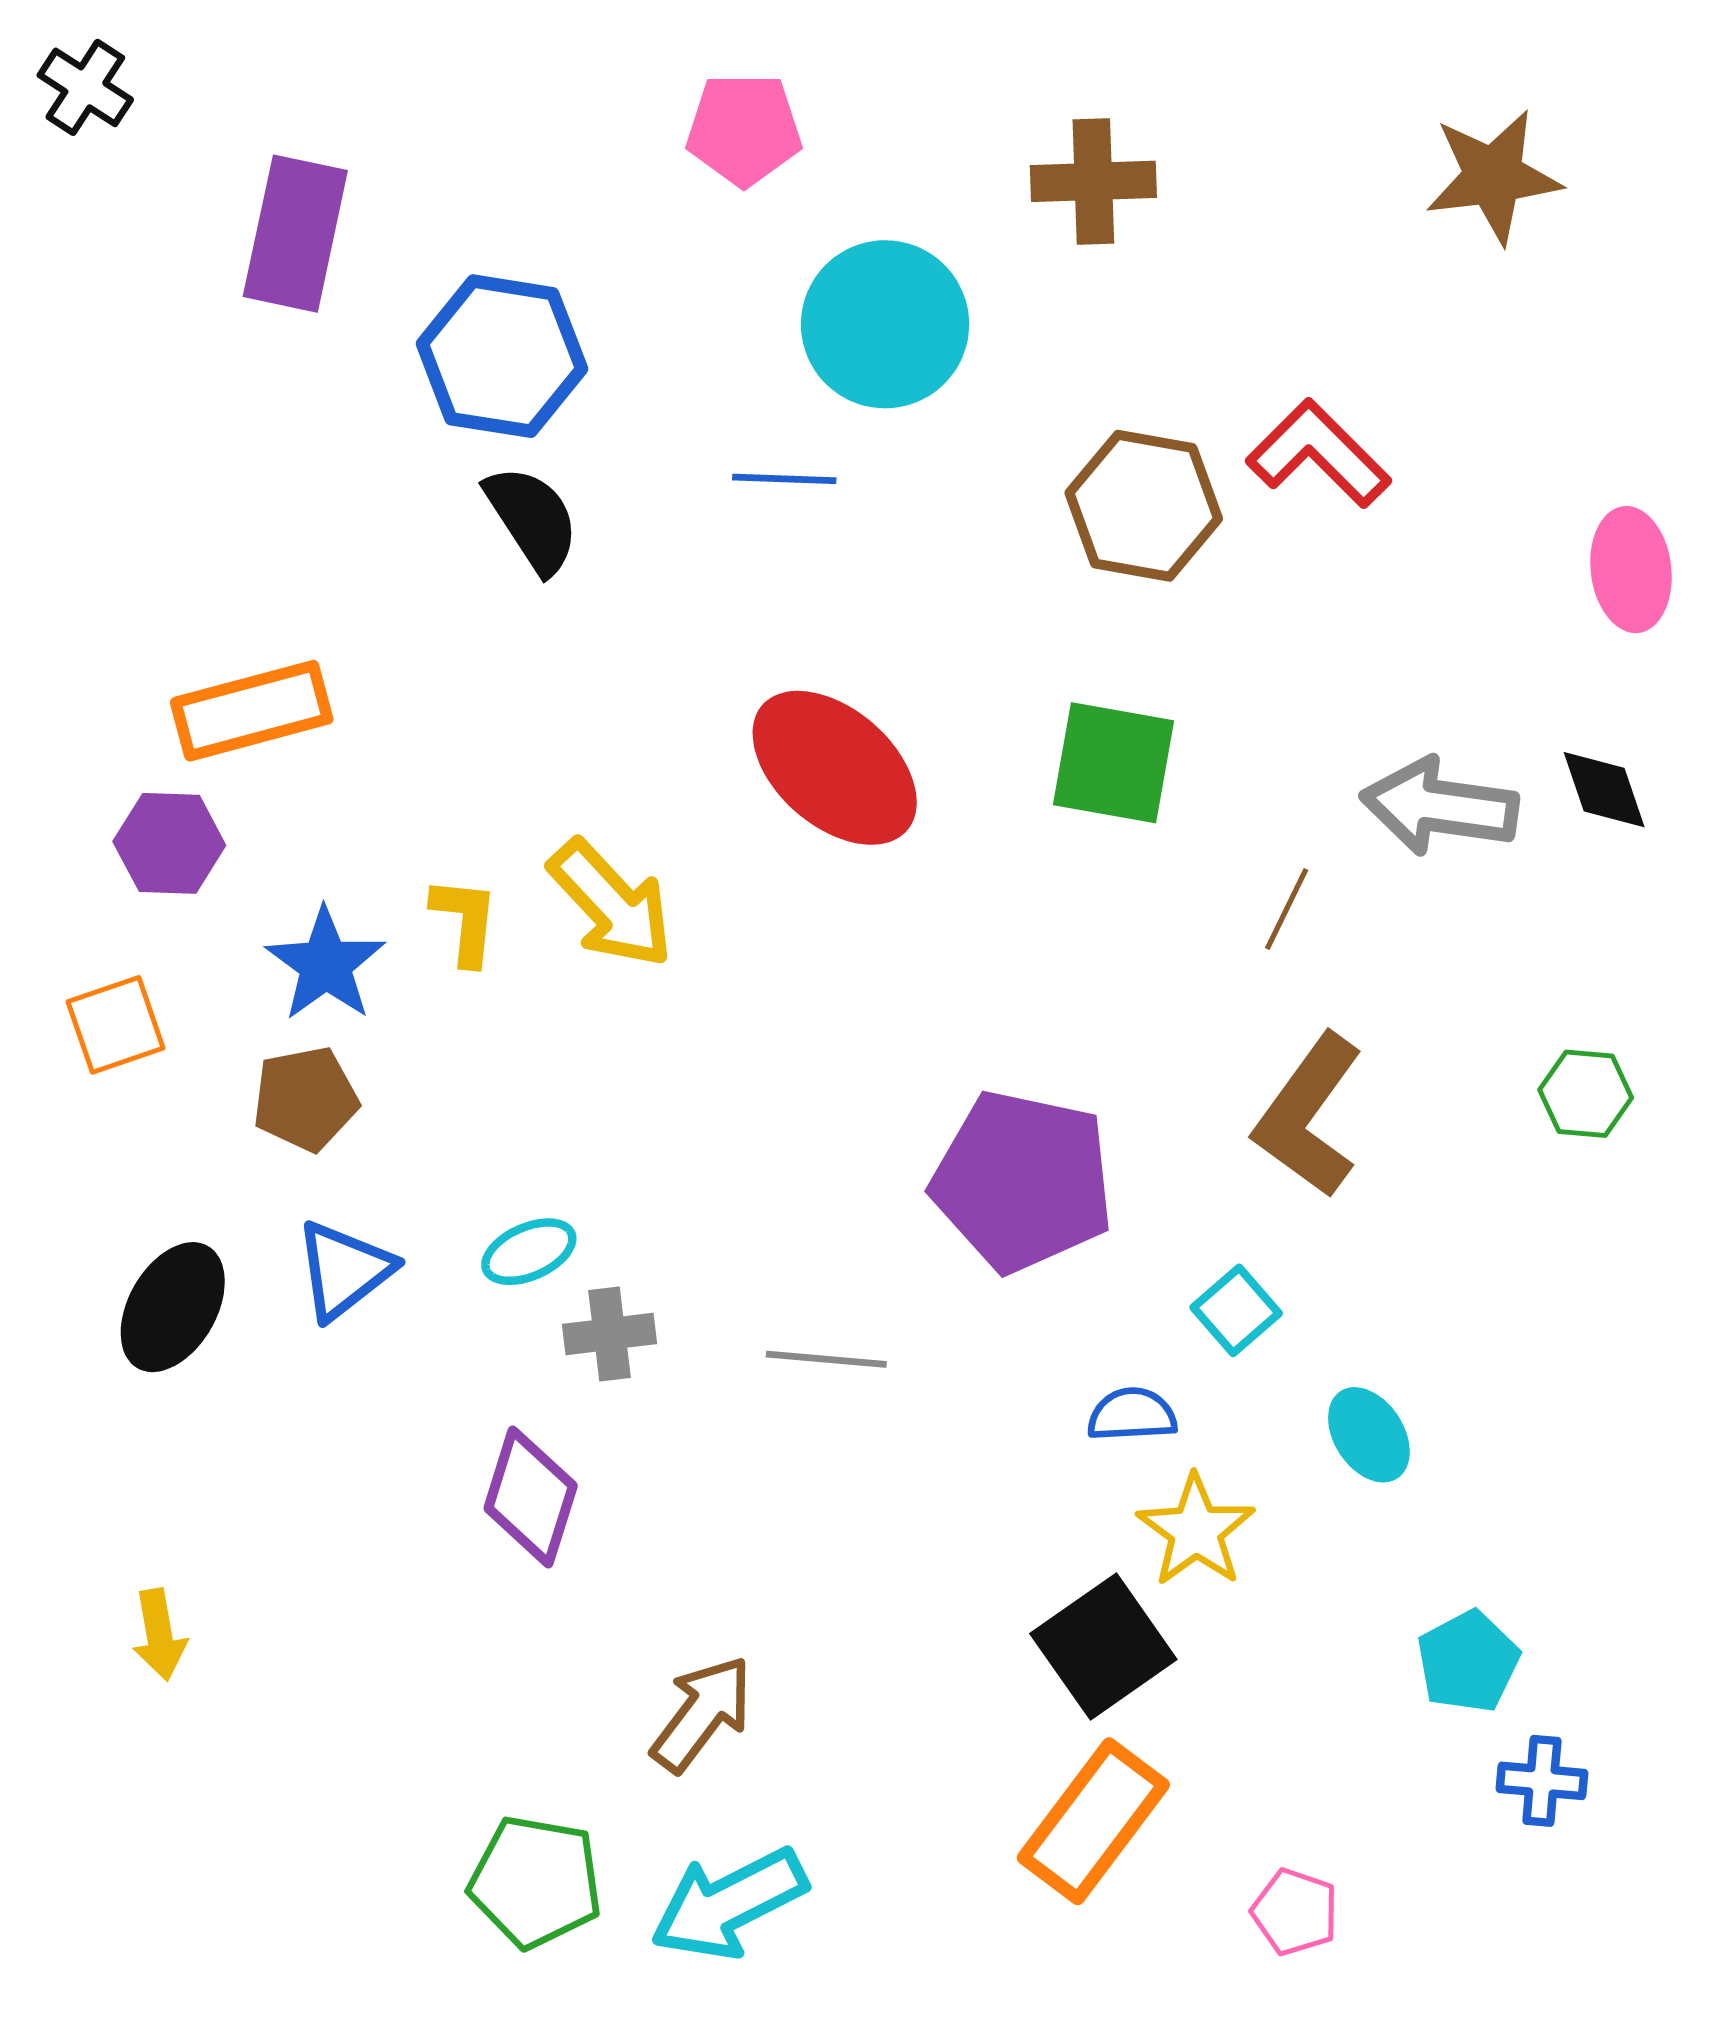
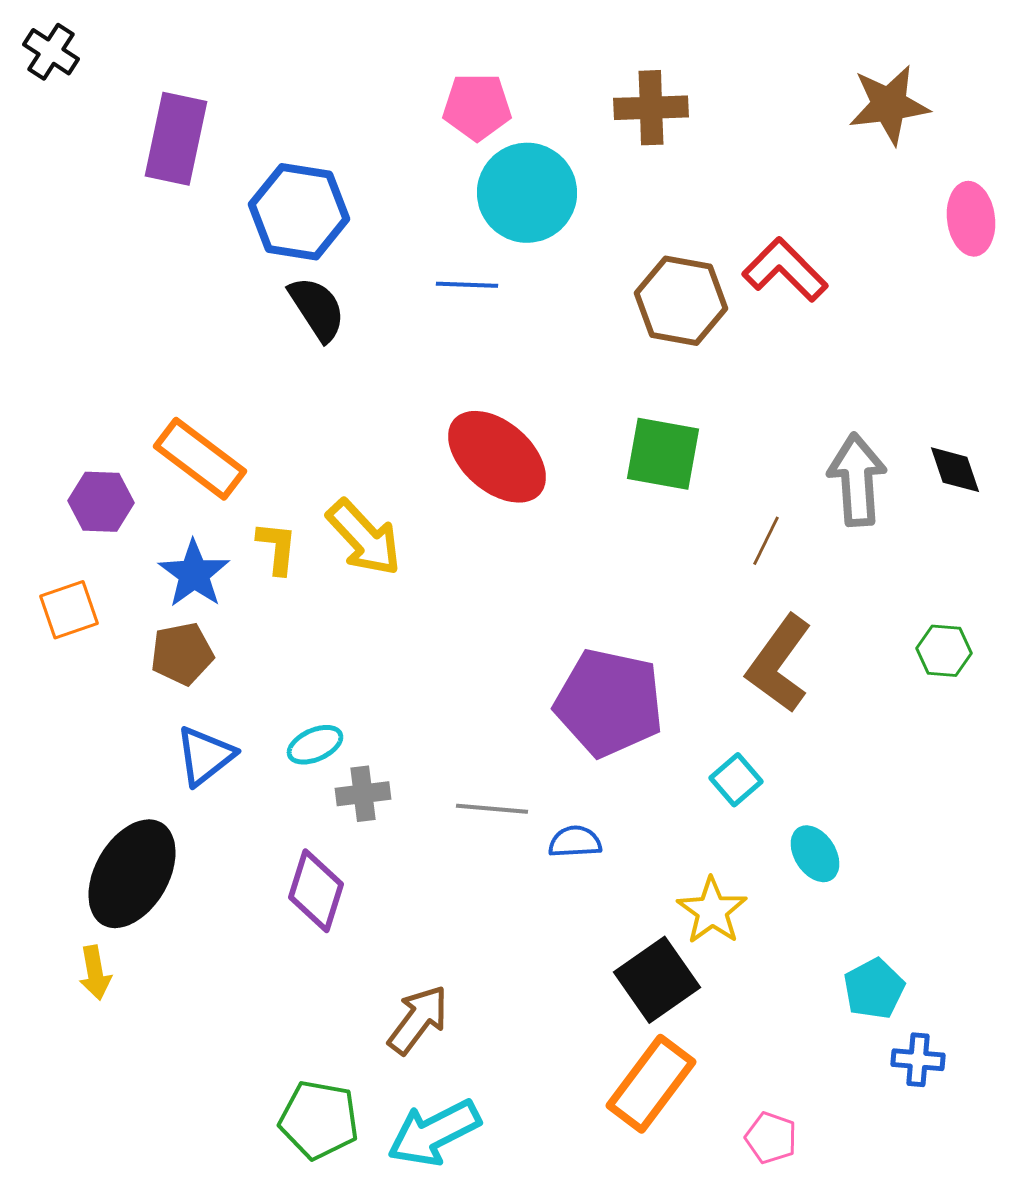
pink pentagon: (744, 129) -> (477, 107), moved
pink ellipse: (1631, 570) -> (971, 219), moved
orange rectangle: (252, 711) -> (200, 459), moved, turned 52
gray arrow: (1439, 806) -> (857, 480), turned 78
black ellipse: (173, 1307) -> (132, 874), moved, size x1.4
blue semicircle: (1132, 1415) -> (575, 842), moved

